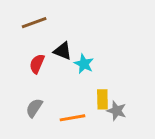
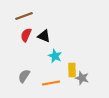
red semicircle: (37, 64) -> (26, 35), moved
cyan star: (84, 64) -> (55, 56), moved

